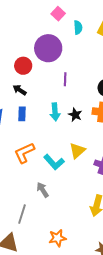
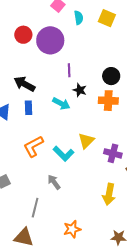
red circle: (23, 66) -> (23, 35), moved
black arrow: (20, 90) -> (25, 84), size x1.5
cyan arrow: (55, 112) -> (61, 104), turned -54
black star: (75, 115) -> (80, 90), moved

